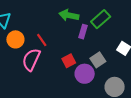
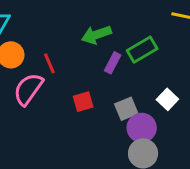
green arrow: (69, 15) -> (96, 35), turned -42
purple circle: (85, 74) -> (142, 128), moved

